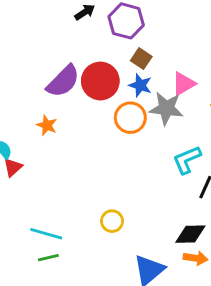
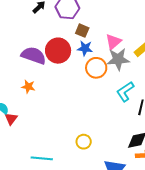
purple semicircle: (63, 81) -> (33, 55), turned -105
gray star: (166, 108) -> (118, 59), moved
orange circle: (130, 118) -> (96, 68), moved

